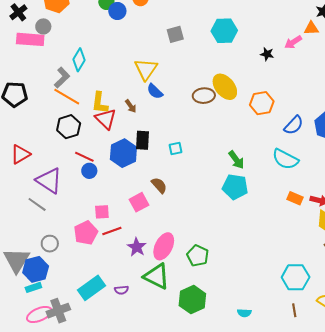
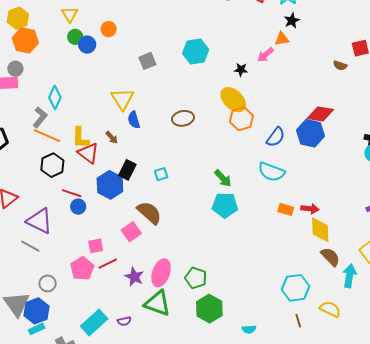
yellow ellipse: (225, 87) -> (233, 100), moved
blue semicircle: (155, 91) -> (134, 120), turned 36
black rectangle: (142, 140) -> (127, 170), turned 30
brown semicircle: (159, 185) -> (149, 213), size x1.5
green hexagon: (192, 300) -> (209, 309), moved

